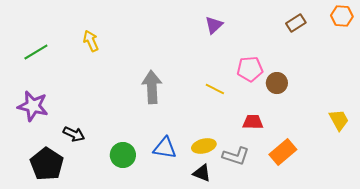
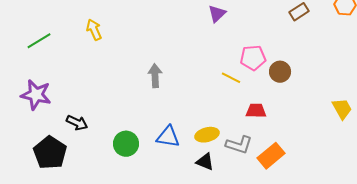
gray arrow: (152, 87) -> (155, 76), size x0.7
yellow line: (215, 89) -> (231, 78), moved
orange rectangle: (283, 152) -> (271, 156), moved

